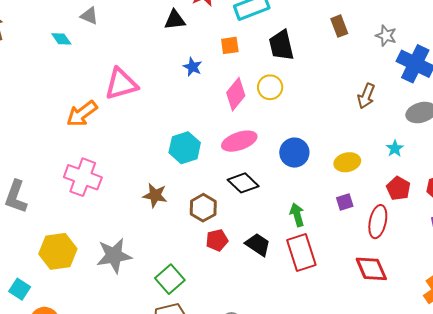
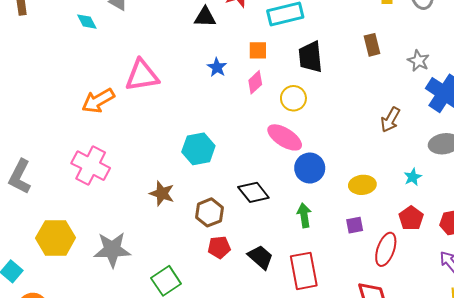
pink diamond: (236, 94) -> (255, 82), moved, size x0.7
pink ellipse: (239, 141) -> (285, 137), moved, turned 44
green arrow: (297, 215) -> (304, 215), moved

